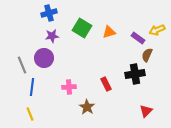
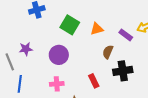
purple star: (52, 36) -> (26, 49), moved
brown semicircle: (147, 55) -> (108, 52), moved
purple circle: (44, 58) -> (59, 55), moved

